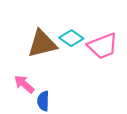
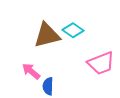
pink trapezoid: (103, 46) -> (101, 63), moved

